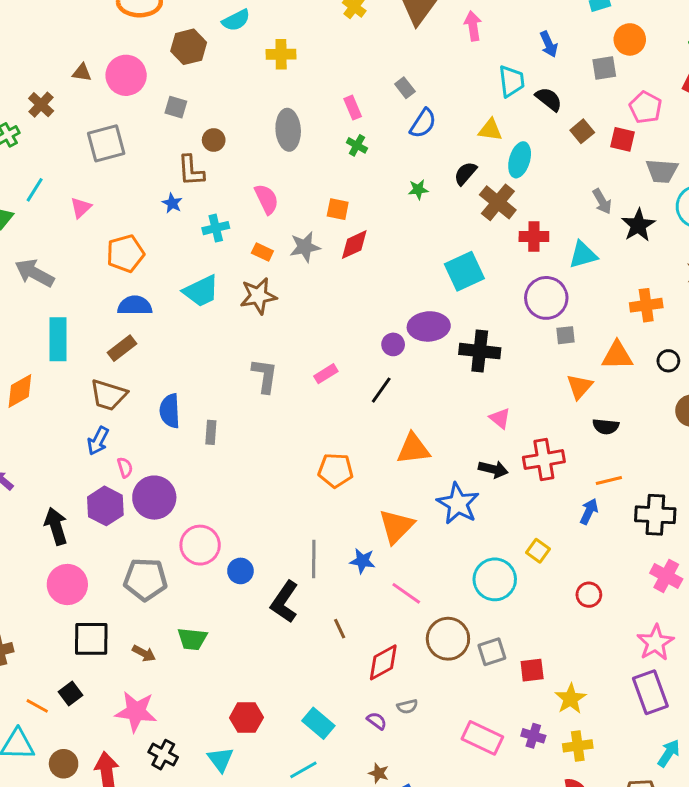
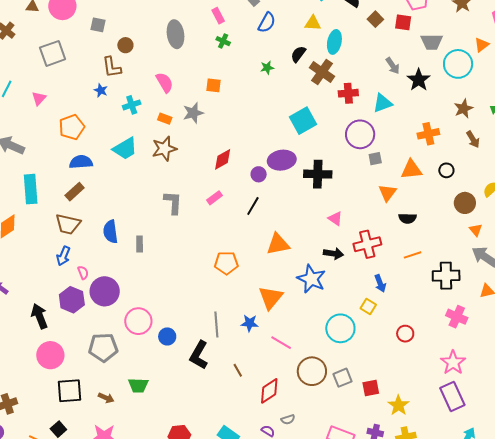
red diamond: (354, 245) -> (223, 159), moved
blue arrow: (589, 511) -> (380, 283), moved, turned 138

